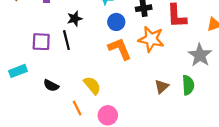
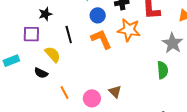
black star: (75, 19) -> (45, 14), moved
black line: (66, 40) -> (69, 34), moved
yellow semicircle: (92, 85) -> (53, 54), moved
brown triangle: (162, 86) -> (115, 92), moved, turned -32

